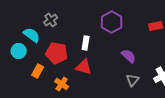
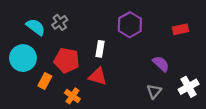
cyan semicircle: (32, 35) -> (36, 27), moved
cyan circle: (19, 51) -> (23, 58), size x1.5
purple semicircle: (129, 56) -> (161, 64), moved

